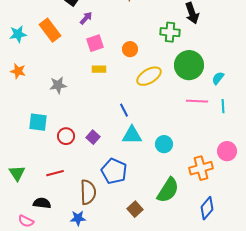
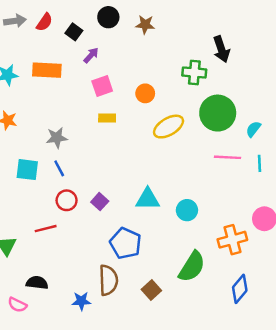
orange rectangle: (50, 30) -> (47, 70), turned -50
blue line: (124, 110) -> (59, 168), moved
cyan square: (38, 122) -> (27, 170), moved
red line: (55, 173) -> (46, 229), moved
brown semicircle: (88, 192) -> (108, 280), moved

